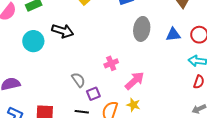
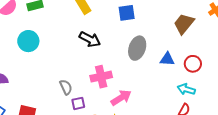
black arrow: (63, 31) -> (90, 39), moved
pink cross: (111, 63) -> (101, 77), size x1.5

